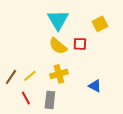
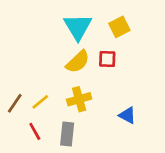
yellow square: (100, 24) -> (119, 27), moved
yellow semicircle: (58, 46) -> (78, 62), turned -84

